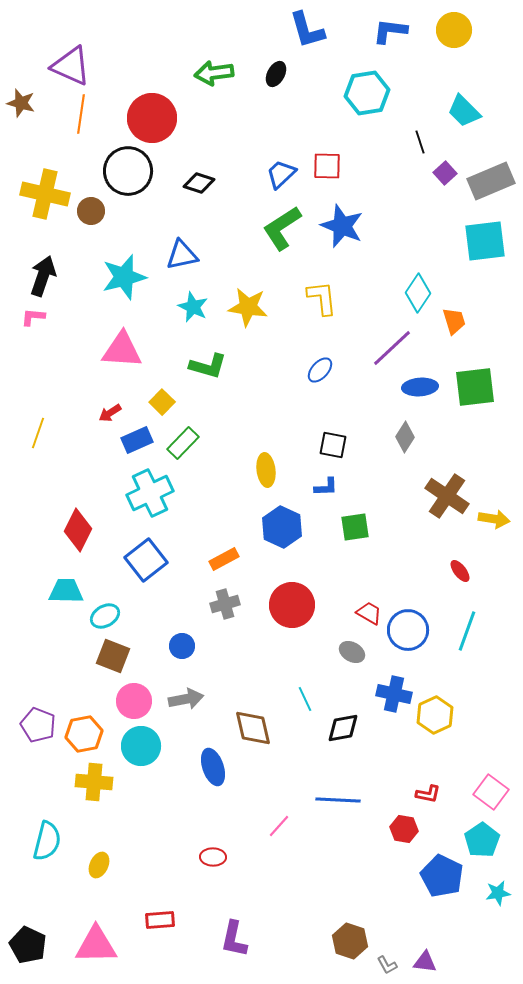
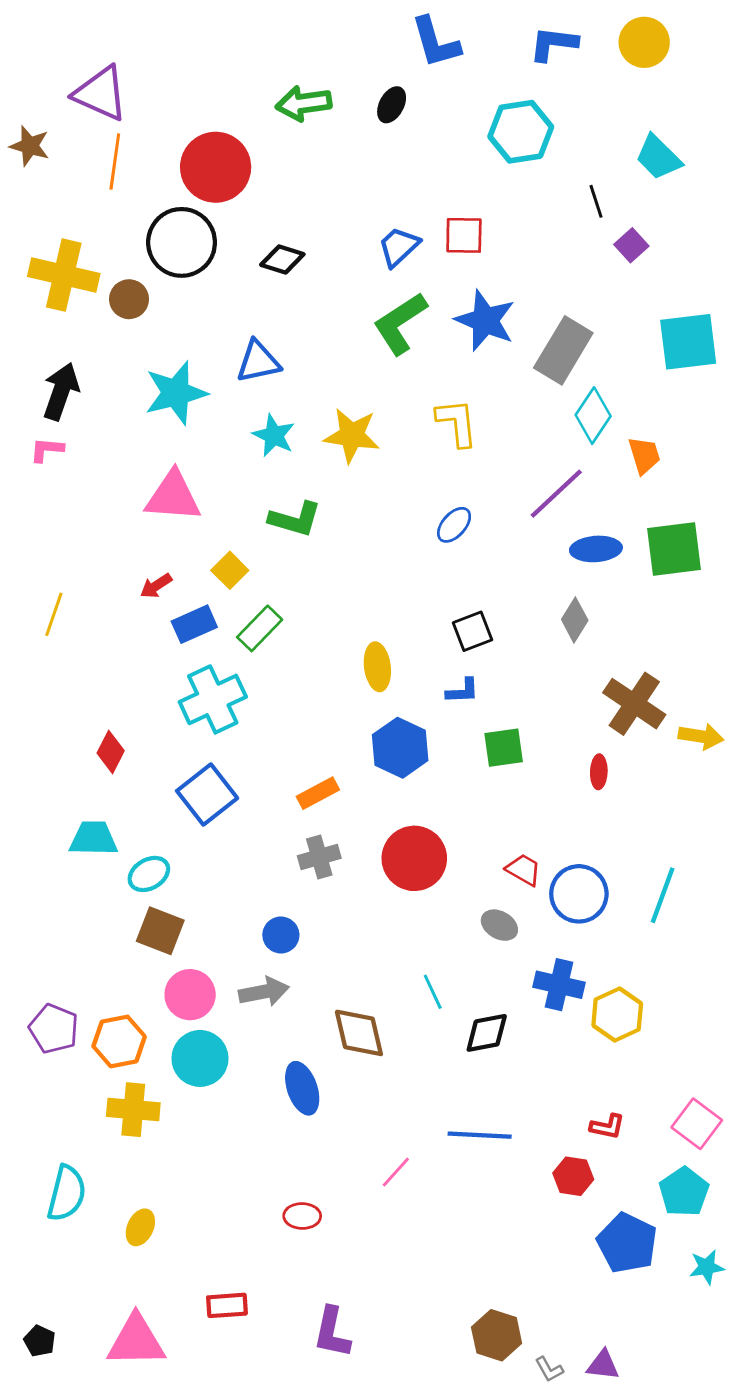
gray rectangle: (491, 181) -> (563, 350), moved, turned -36
black square: (333, 445) -> (472, 631), turned -32
red diamond: (78, 530) -> (111, 752), size x0.7
red ellipse: (460, 571) -> (599, 772), moved, turned 40
blue circle: (182, 646) -> (281, 935), moved
black pentagon: (28, 945) -> (40, 1341), size x0.6

